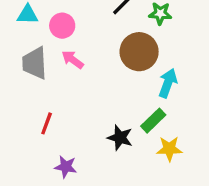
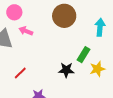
cyan arrow: (168, 83) -> (100, 27), moved
red line: (47, 123) -> (20, 73), turned 40

